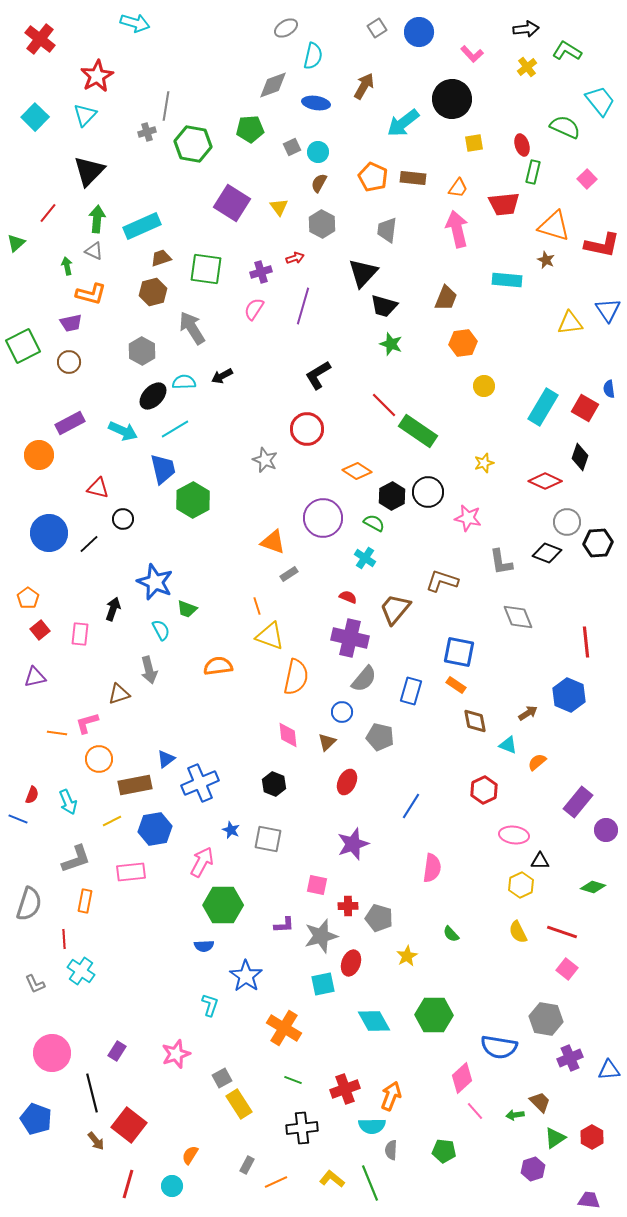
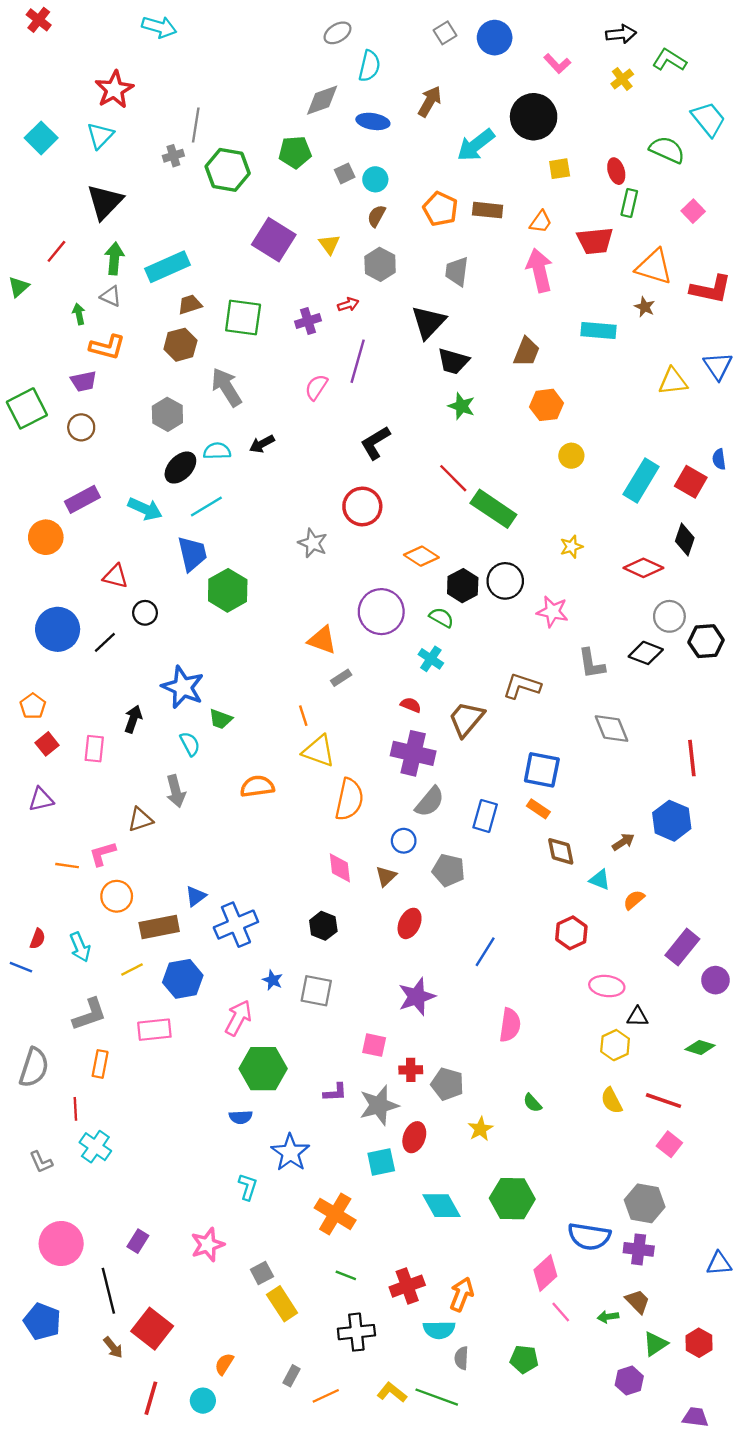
red cross: (40, 39) -> (39, 20), moved, size x0.7
pink semicircle: (254, 309) -> (316, 387), moved
purple cross: (570, 1058) -> (639, 1249), moved, turned 30
green line: (370, 1183) -> (437, 1397), turned -48

